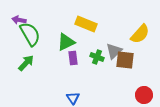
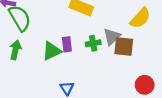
green triangle: (66, 42) -> (52, 51), moved
green cross: (97, 57) -> (93, 43), turned -32
green arrow: (26, 63) -> (15, 50), turned -30

